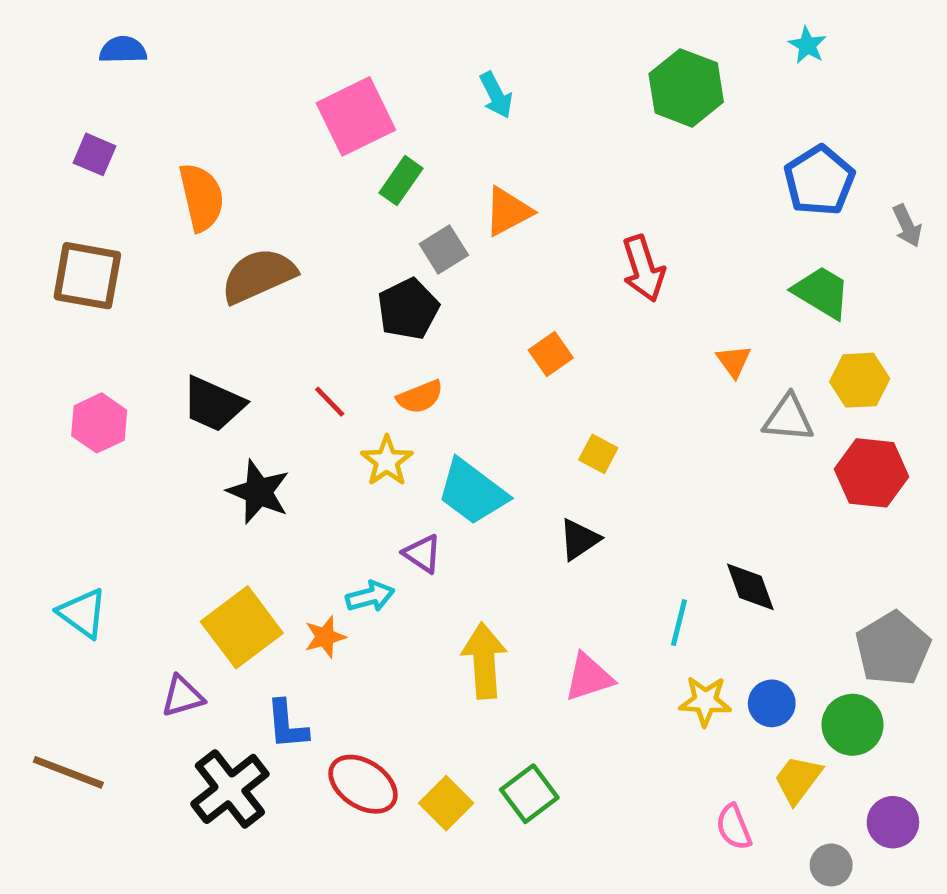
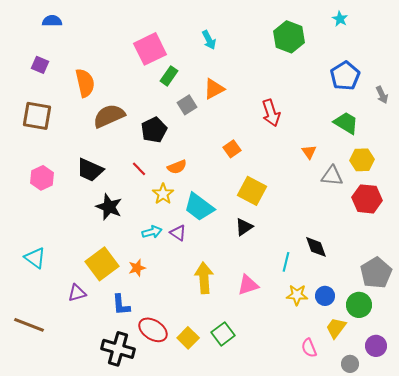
black pentagon: (408, 309) -> (154, 130), moved
yellow square: (598, 454) -> (252, 191), size x1.8
cyan arrow: (370, 596) -> (152, 232), moved
black cross: (230, 789) -> (118, 349), moved, turned -36

